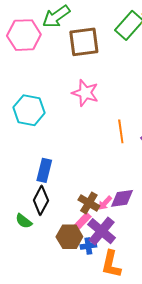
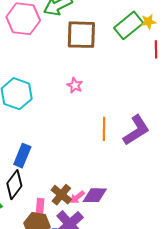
pink star: (85, 93) -> (75, 85), size x0.6
pink rectangle: (83, 221) -> (40, 207), moved, turned -48

